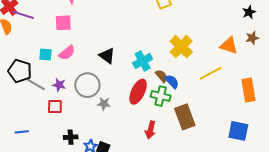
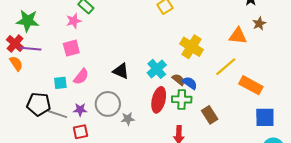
orange rectangle: (248, 90) -> (251, 85), moved, turned -40
brown rectangle: (185, 117) -> (210, 115), size x0.7

